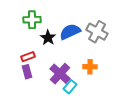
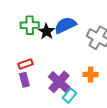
blue semicircle: (70, 32) -> (65, 25), moved
black star: (48, 38) -> (46, 31), moved

